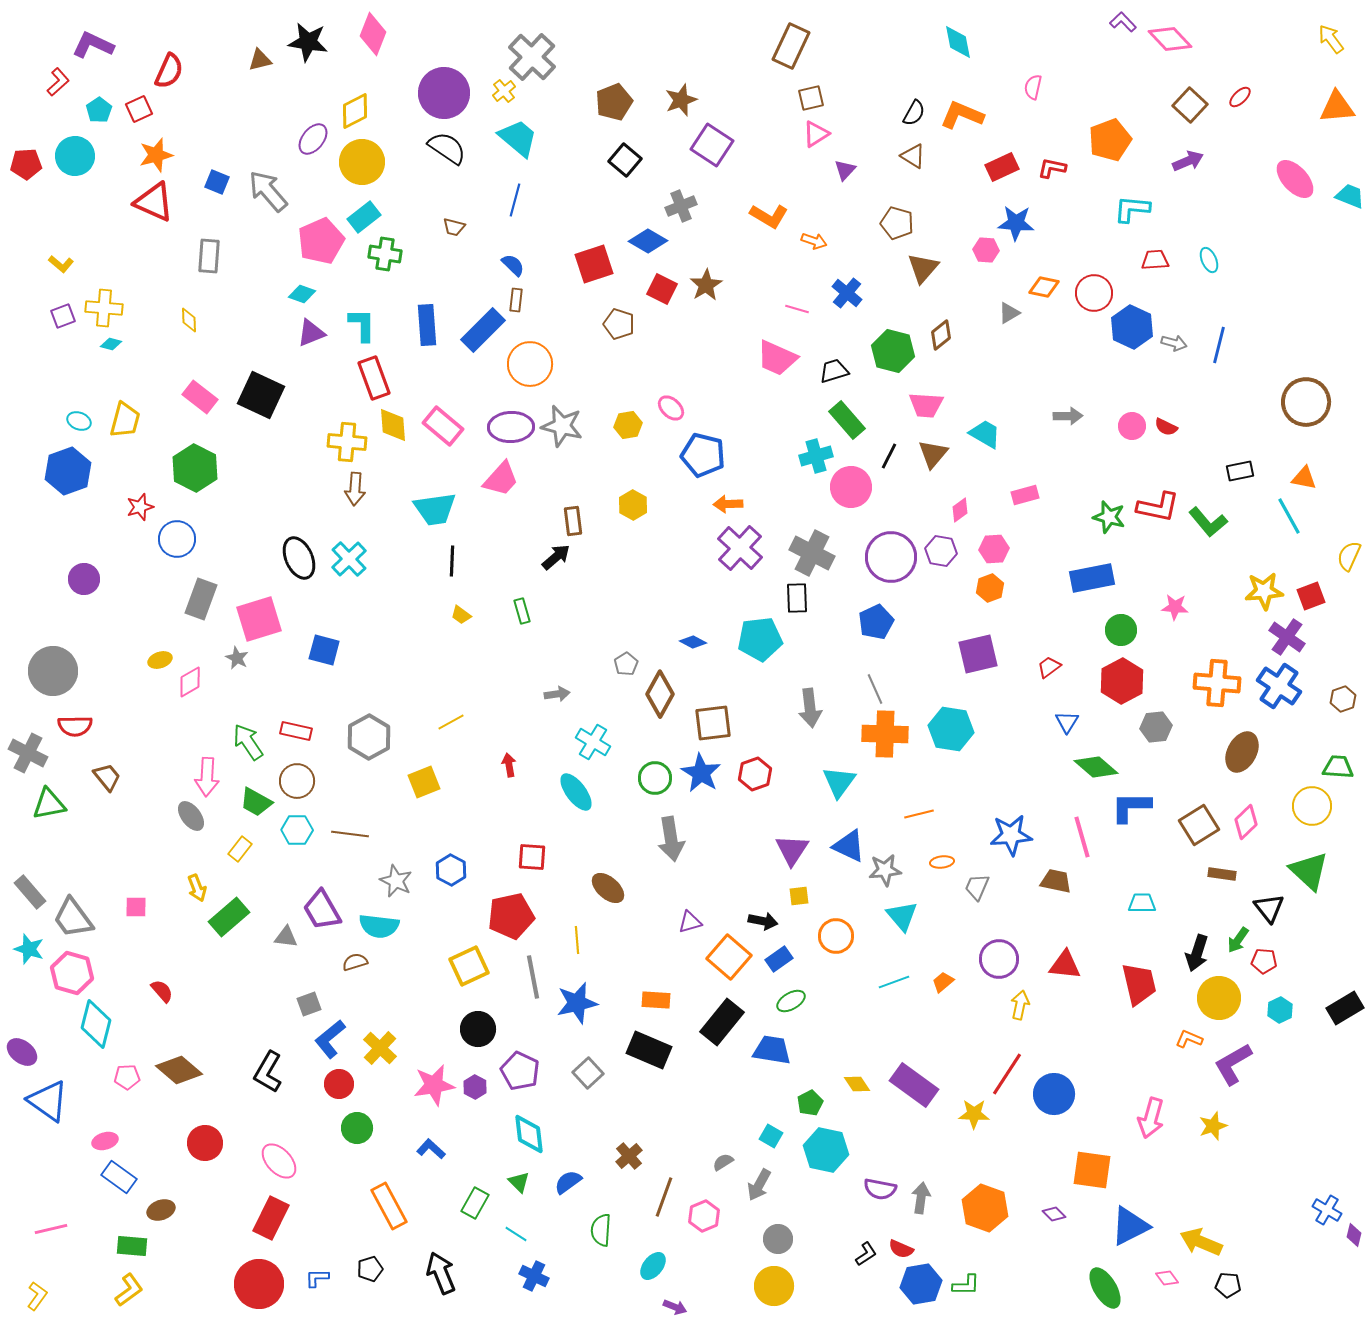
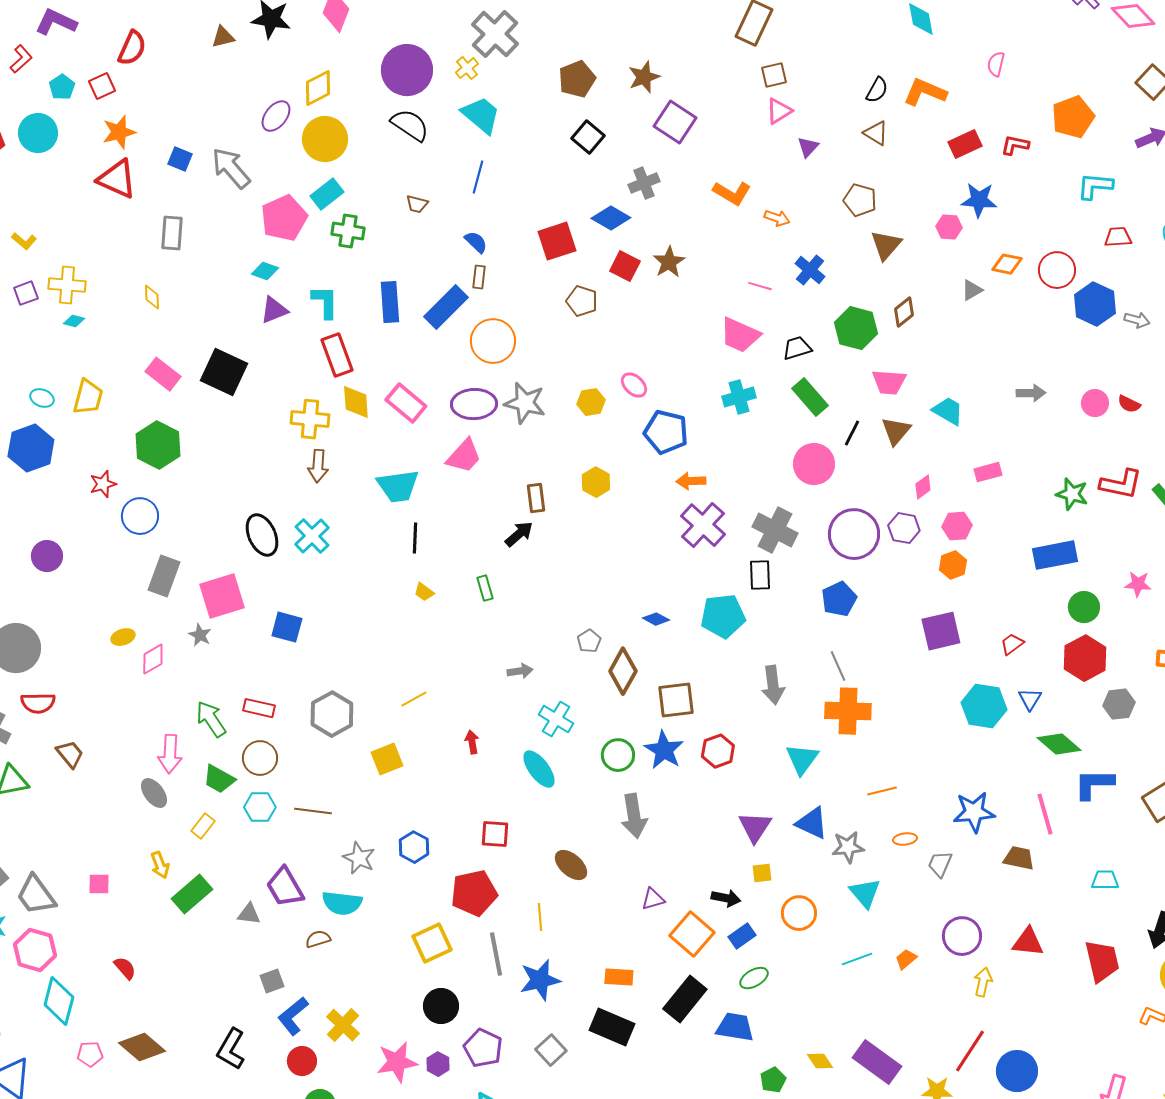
cyan cross: (816, 456) -> (739, 397), moved
cyan hexagon: (951, 729) -> (984, 706), moved

